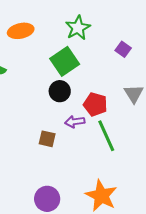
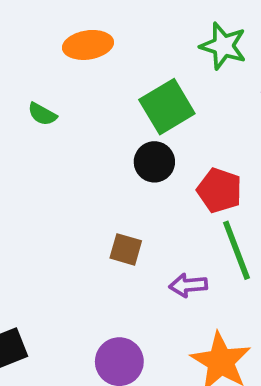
green star: (78, 28) -> (223, 46), moved, turned -30
purple arrow: (75, 122) -> (188, 285), moved

